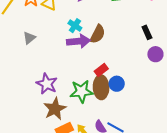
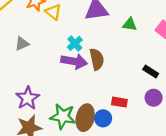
black rectangle: (147, 32) -> (151, 72), turned -48
brown semicircle: (98, 34) -> (97, 59), turned -54
red rectangle: (101, 70) -> (119, 102), moved, turned 32

